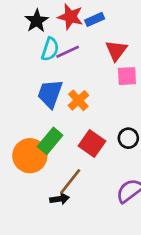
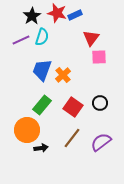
purple line: (68, 52) -> (21, 40), moved
orange circle: (30, 156) -> (27, 130), moved
brown line: (70, 181) -> (72, 138), moved
black arrow: (60, 199) -> (41, 148), moved

